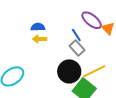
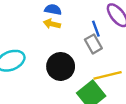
black circle: (69, 71) -> (61, 66), moved

